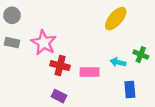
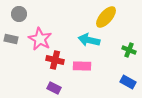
gray circle: (12, 15) -> (19, 14), moved
cyan arrow: (118, 62) -> (89, 40), moved, size x1.5
blue rectangle: (130, 90) -> (128, 82), moved, turned -56

